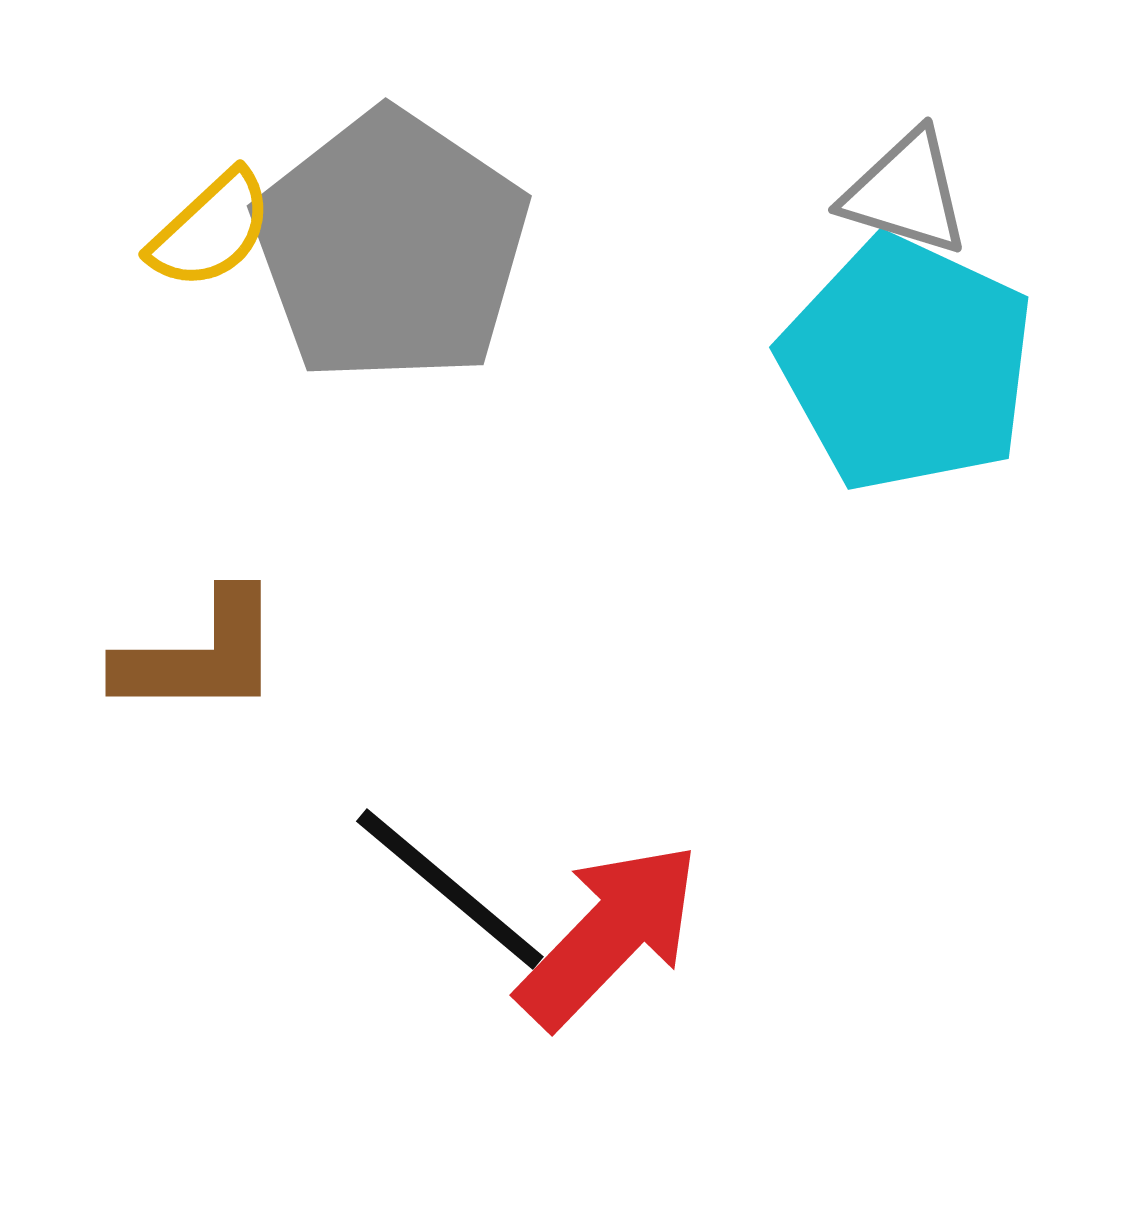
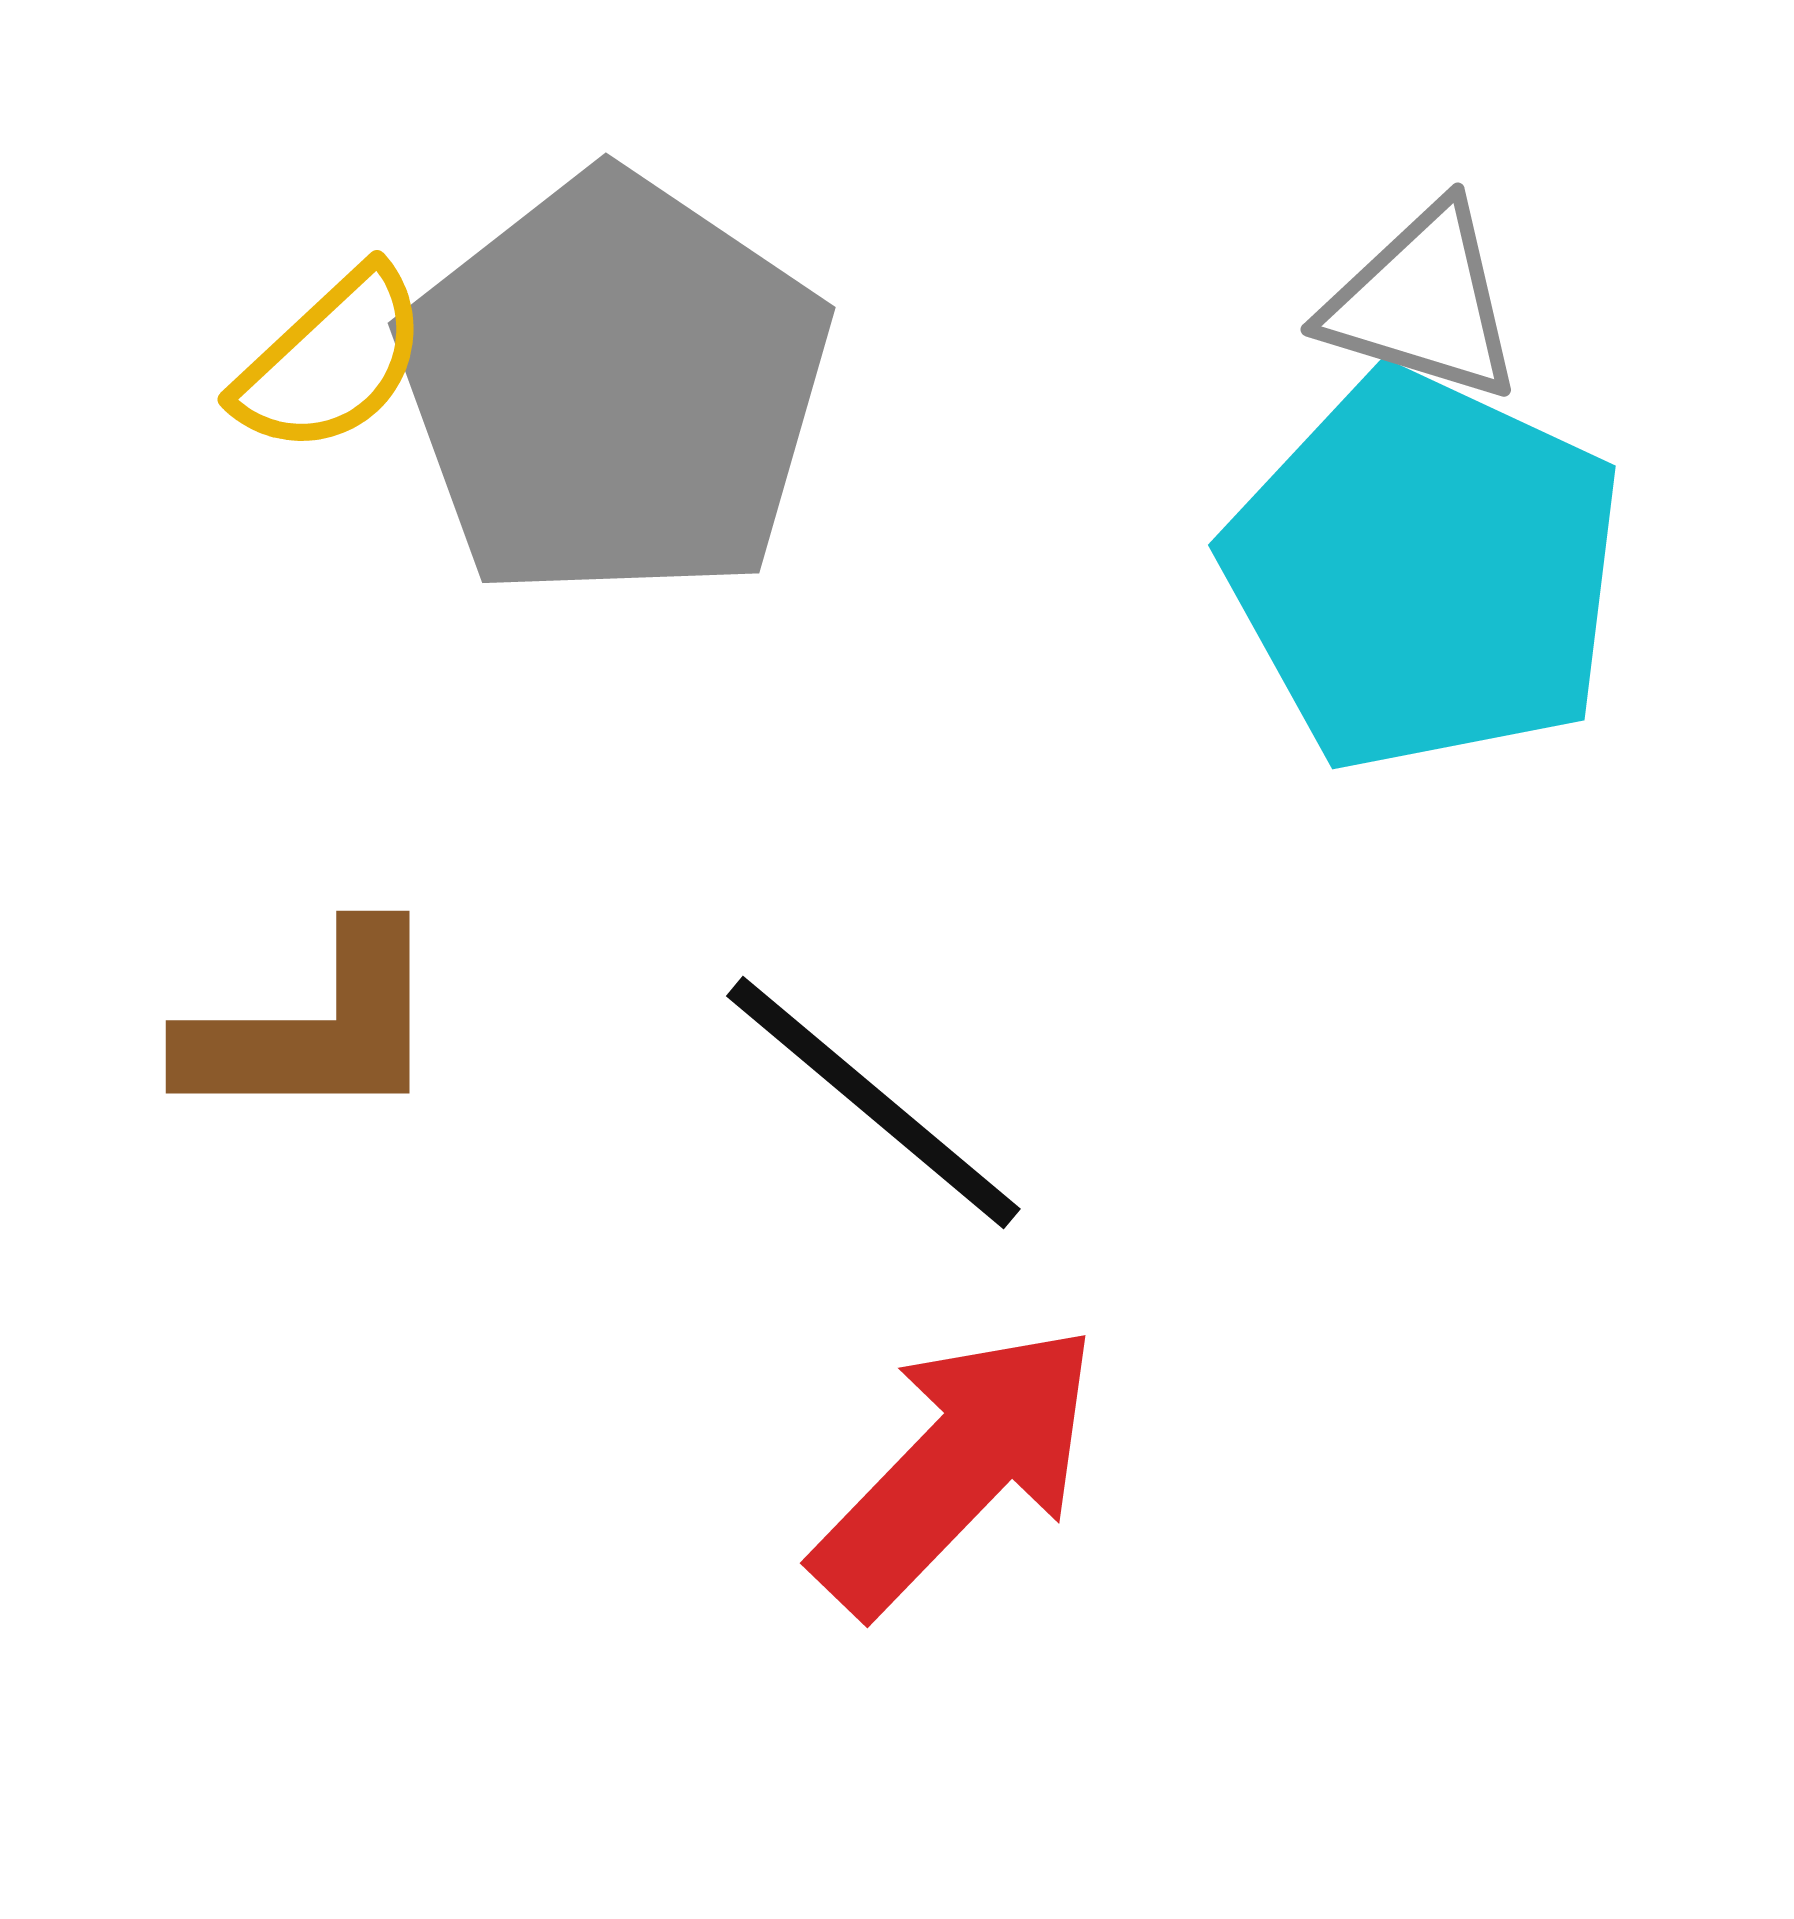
black line: (450, 889) -> (873, 1102), moved

